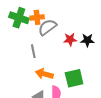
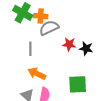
green square: (74, 78) -> (78, 84), moved

